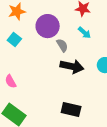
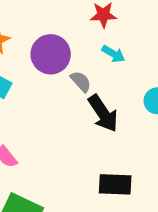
black arrow: (72, 66) -> (103, 113), turned 55

